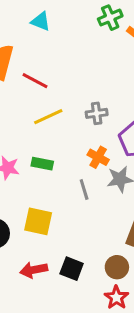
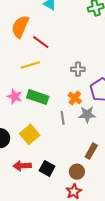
yellow line: (48, 117) -> (30, 65), moved
green rectangle: (42, 164) -> (38, 97), size x1.5
yellow square: (38, 221) -> (30, 134), turned 30

